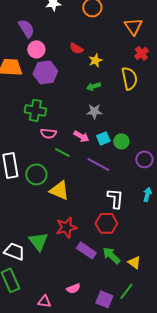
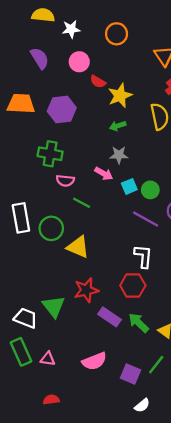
pink circle: (36, 49) -> (79, 62), moved
yellow star: (95, 60) -> (120, 96), size x1.5
pink arrow: (81, 136) -> (104, 174), moved
purple line: (98, 164) -> (146, 219), moved
pink semicircle: (73, 288) -> (94, 361), size x1.5
pink triangle: (44, 301) -> (48, 359), moved

